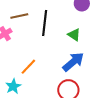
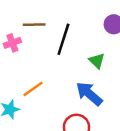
blue arrow: (73, 62) -> (89, 94), turned -110

